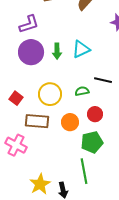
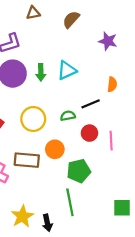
black line: (103, 80) -> (91, 104), turned -36
red circle: (95, 114) -> (89, 133), moved
brown rectangle: (37, 121) -> (27, 160), moved

